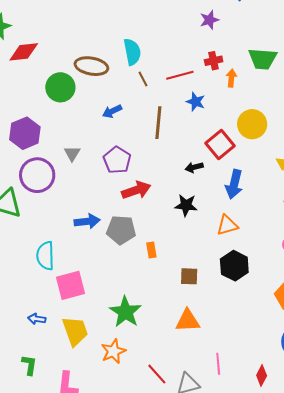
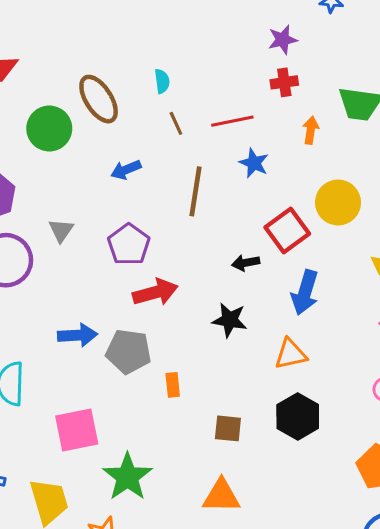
cyan semicircle: (132, 52) -> (162, 81), size x0.6
red cross: (214, 61) -> (284, 82), moved
brown ellipse: (91, 66) -> (99, 99), turned 44
pink square: (70, 285) -> (77, 430), moved

